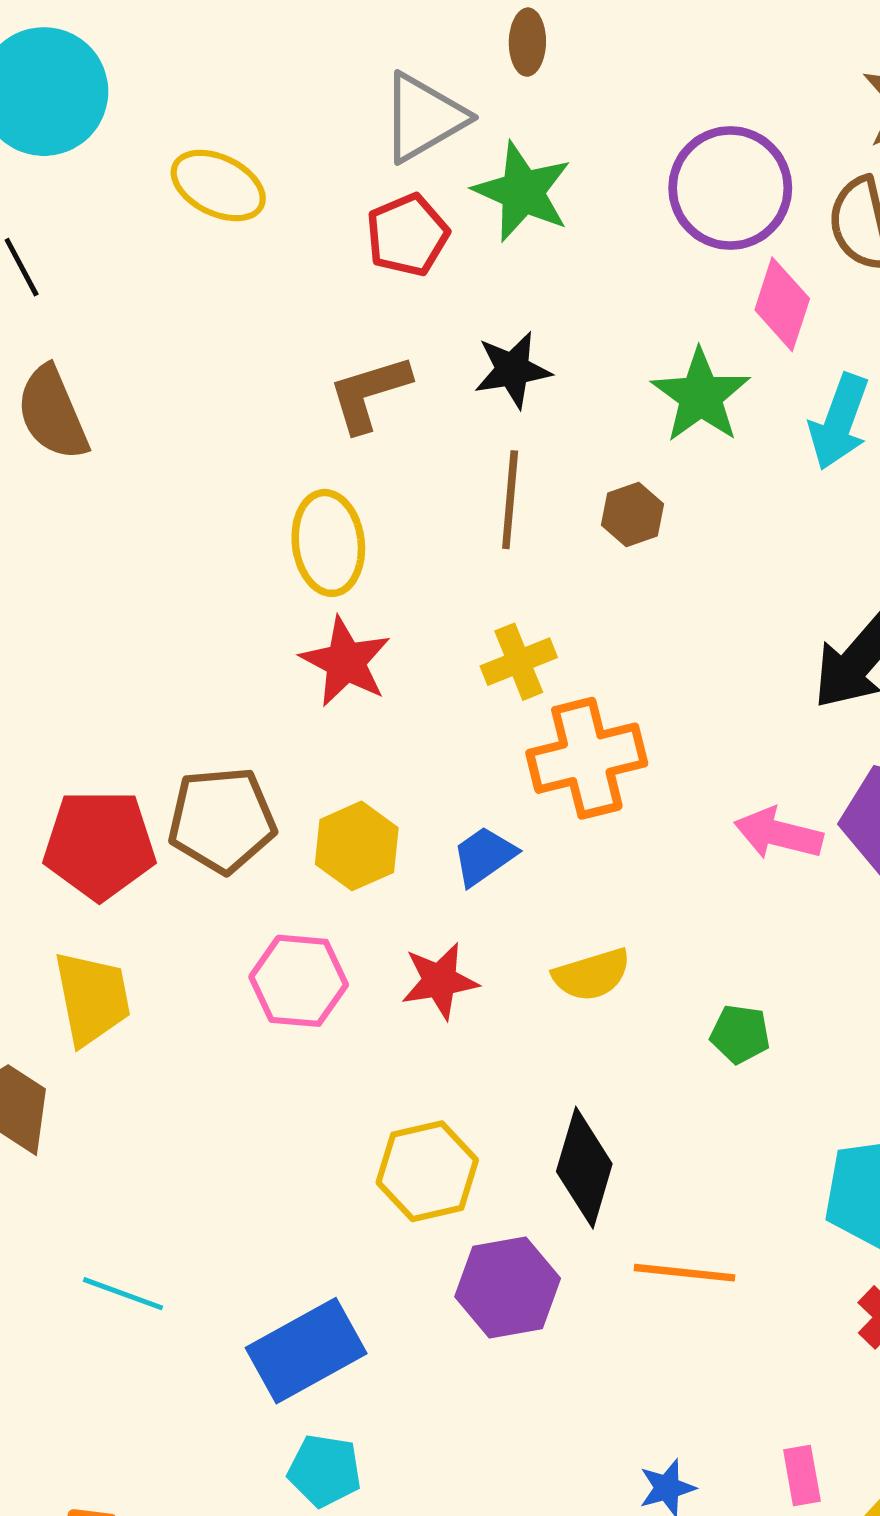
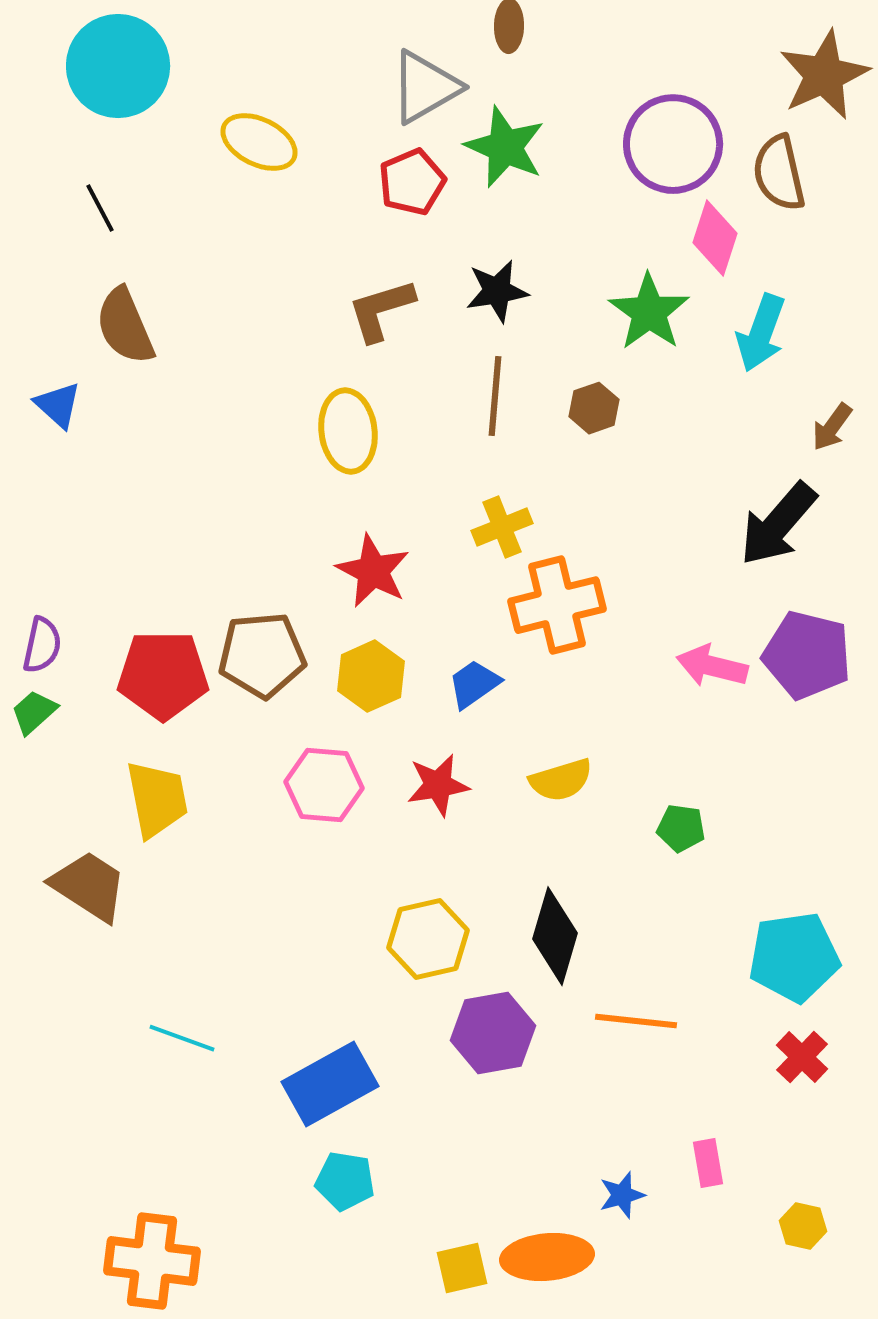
red star: (346, 662) -> (373, 571), moved
pink rectangle: (802, 1476) -> (708, 1163), moved

